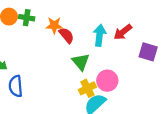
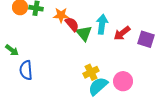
red arrow: (123, 32) -> (122, 33), moved
green triangle: (81, 62) -> (84, 33), moved
pink circle: (107, 81) -> (123, 81), moved

